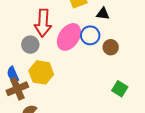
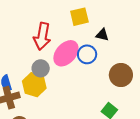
gray circle: (30, 45) -> (41, 68), moved
brown circle: (111, 47) -> (121, 75), moved, size x1.5

